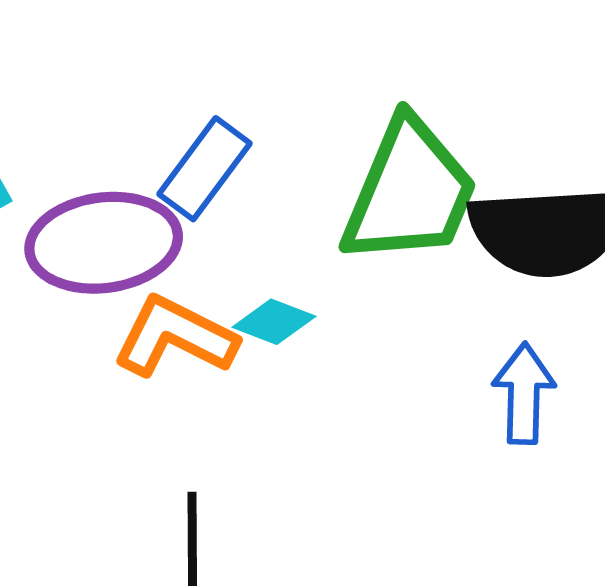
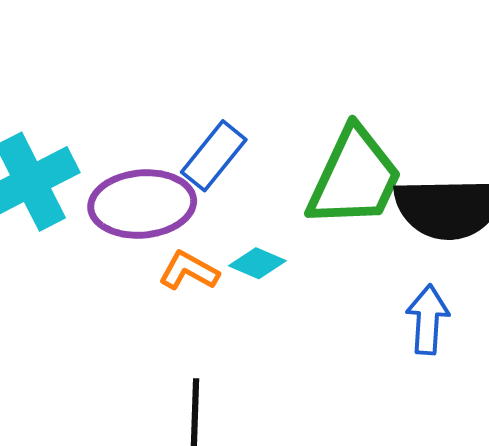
orange L-shape: (175, 337) -> (189, 271), size x0.7

